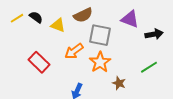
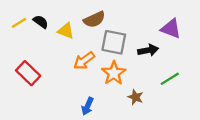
purple triangle: (130, 19) -> (171, 29), moved
black arrow: (154, 34) -> (148, 50), moved
red rectangle: (39, 62) -> (28, 73), moved

